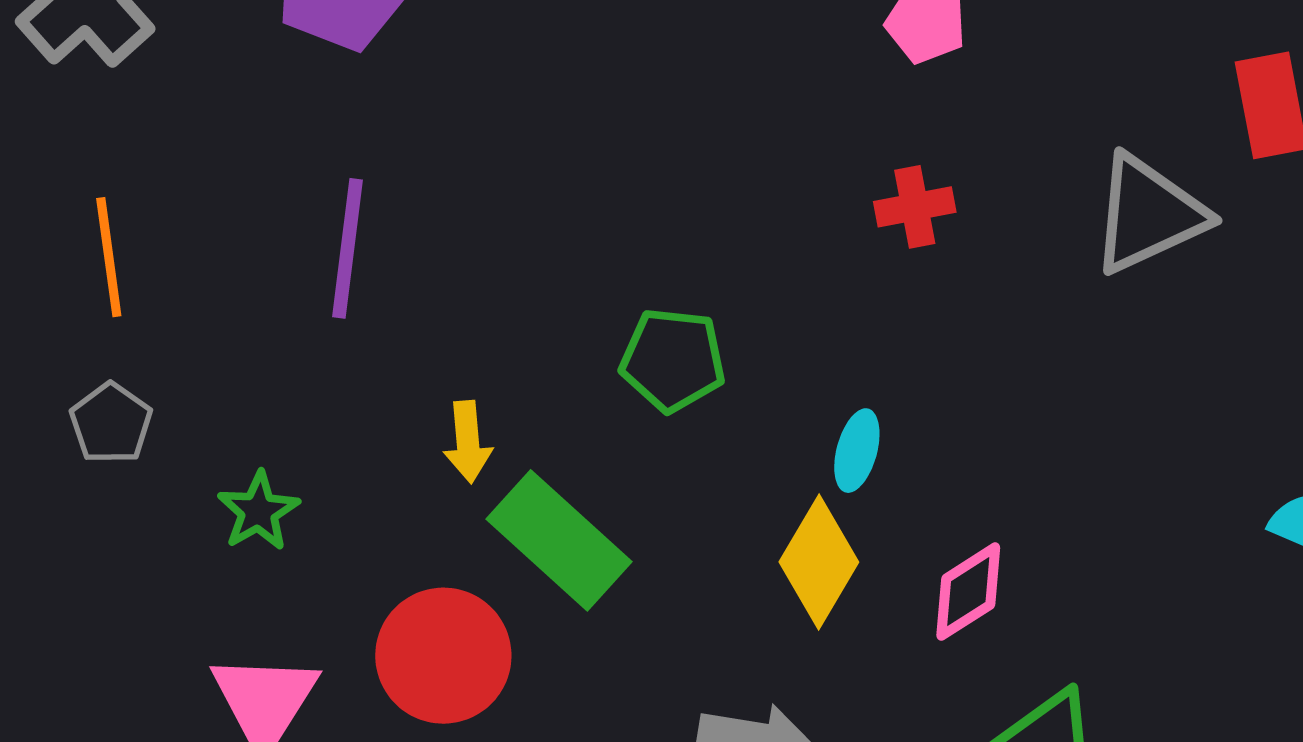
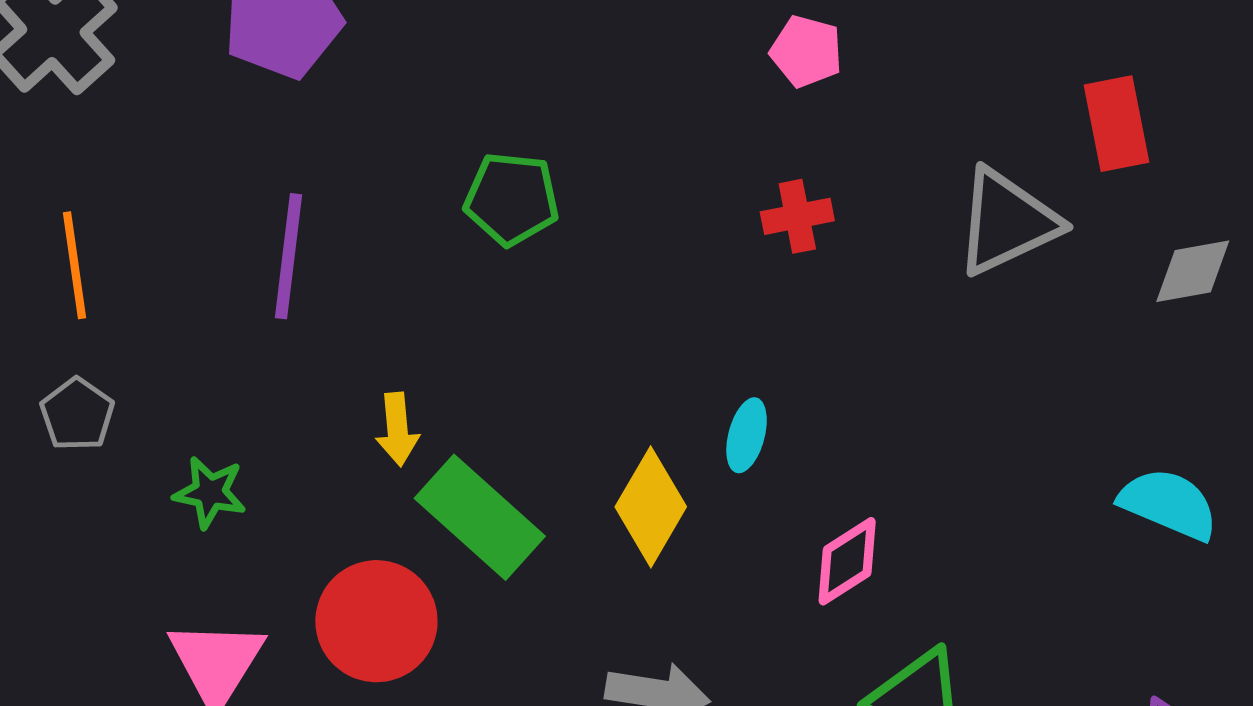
green pentagon: (673, 360) -> (512, 199), moved
green star: (258, 511) -> (210, 492), turned -30
yellow diamond: (819, 562) -> (651, 507), moved

